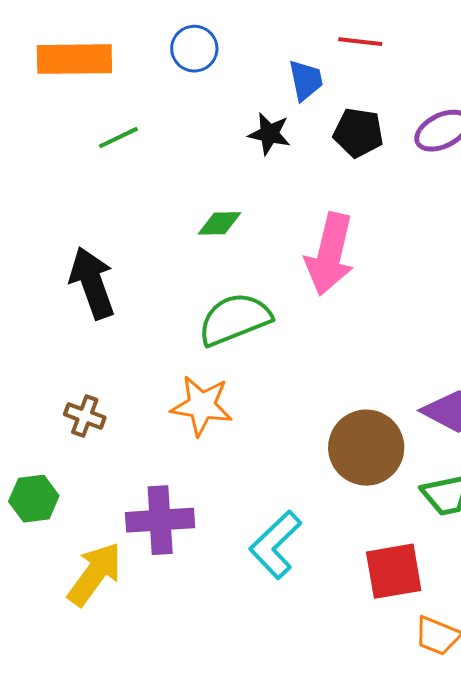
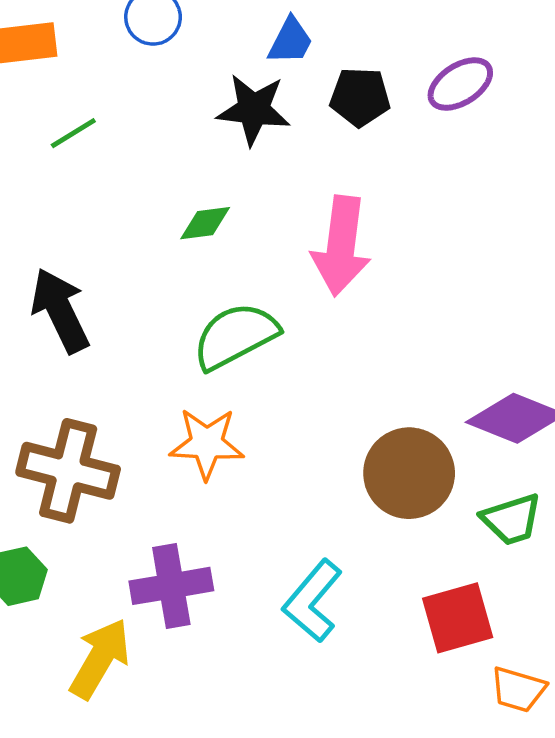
blue trapezoid: (306, 80) -> (290, 41), turned 45
black star: (269, 134) -> (254, 110), size x1.4
brown cross: (85, 416) -> (68, 471), size x2.0

